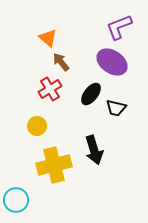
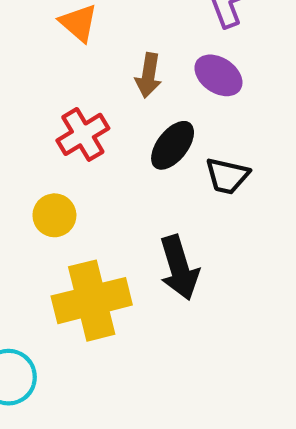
brown arrow: (61, 62) -> (148, 75), moved, turned -132
purple ellipse: (112, 62) -> (218, 75), size x0.7

